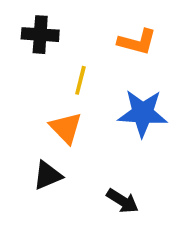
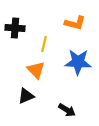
black cross: (40, 35) -> (15, 28), moved

